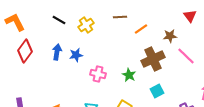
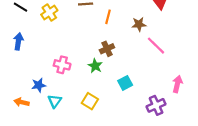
orange line: (141, 29) -> (108, 17), turned -40
blue star: (76, 55) -> (39, 85), moved
brown cross: (153, 59) -> (107, 49), moved, size x0.6

